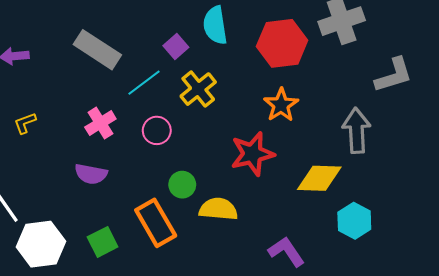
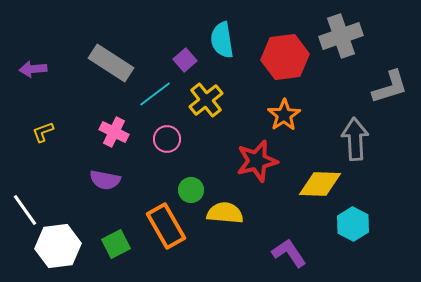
pink cross: (100, 123) -> (114, 132), turned -32

